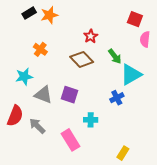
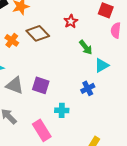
red star: (91, 36) -> (71, 21), moved
brown diamond: (82, 59) -> (38, 33), moved
cyan triangle: (131, 75) -> (102, 65), size x0.7

